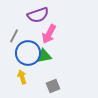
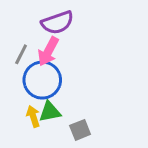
pink arrow: (49, 34) -> (48, 51), moved
green triangle: (44, 56) -> (50, 112), moved

